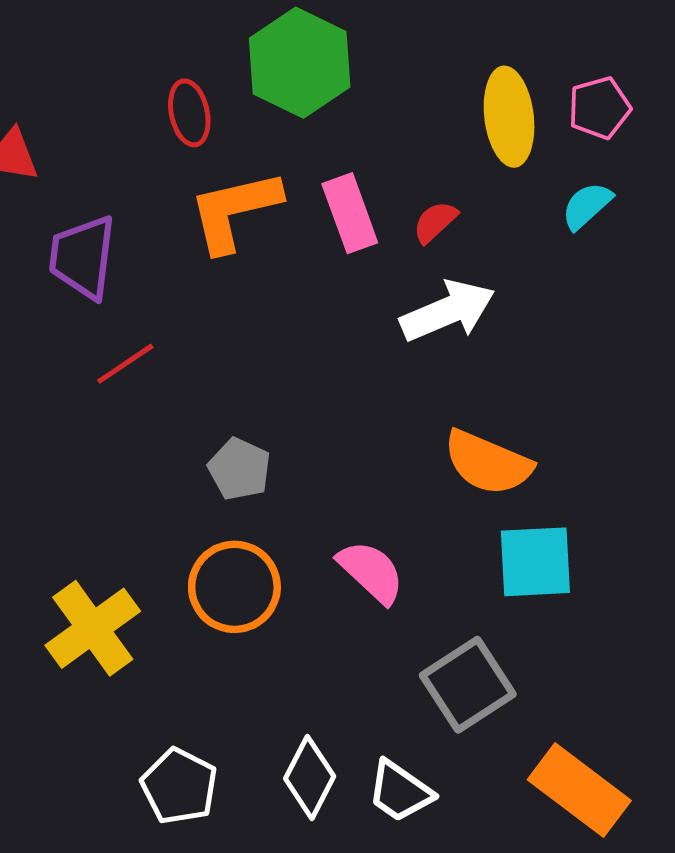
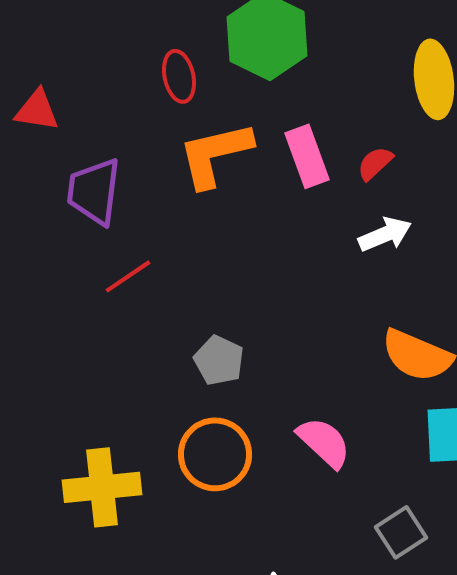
white arrow: (448, 311) -> (385, 234), size x0.7
yellow cross: (93, 628) -> (102, 487), turned 30
gray square: (468, 685) -> (401, 532), size x0.7

